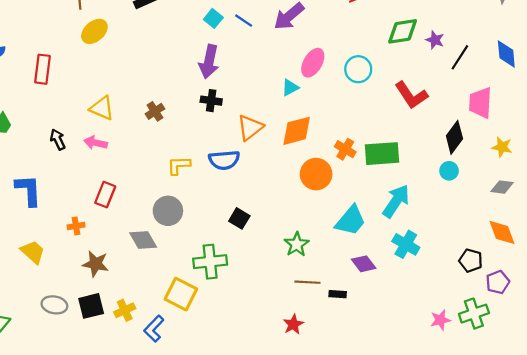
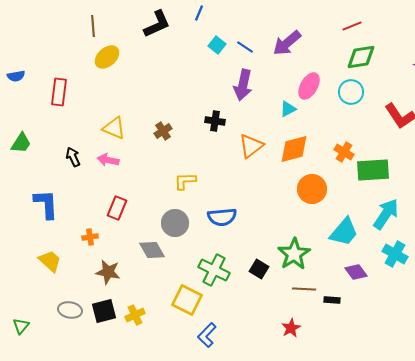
green diamond: (403, 31) -> (361, 57), moved
purple arrow: (209, 62) -> (243, 85), moved
orange cross: (345, 149) -> (344, 152), moved
blue semicircle: (224, 160) -> (222, 217), moved
black square: (239, 218) -> (259, 269), moved
green star: (297, 244) -> (294, 254), size x1.4
green cross: (210, 262) -> (214, 270), turned 32
blue L-shape: (154, 329) -> (207, 335), moved

